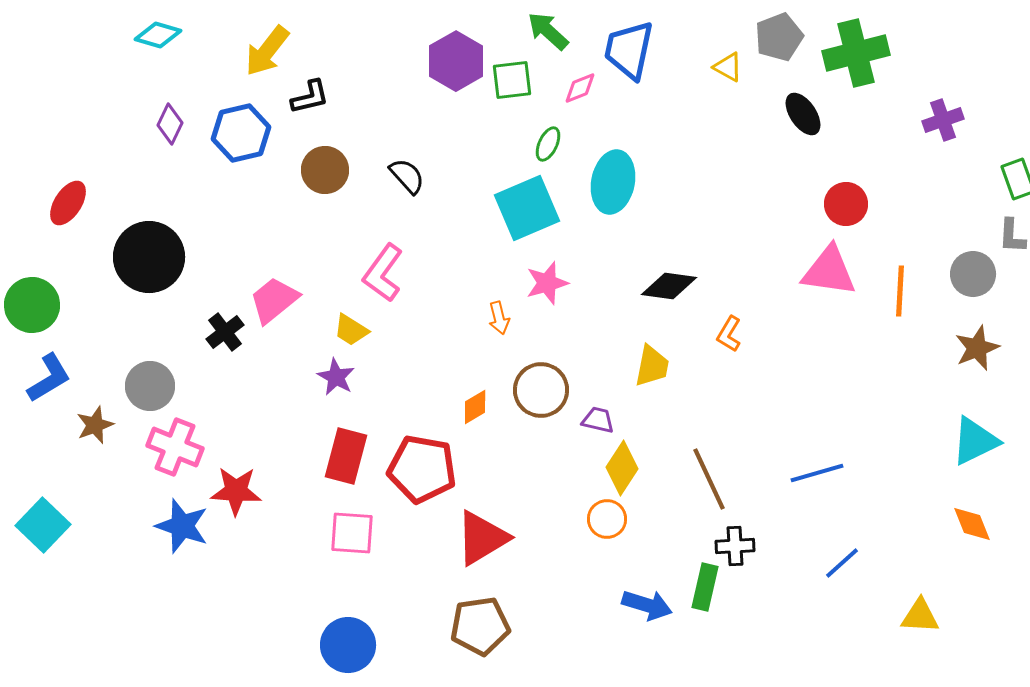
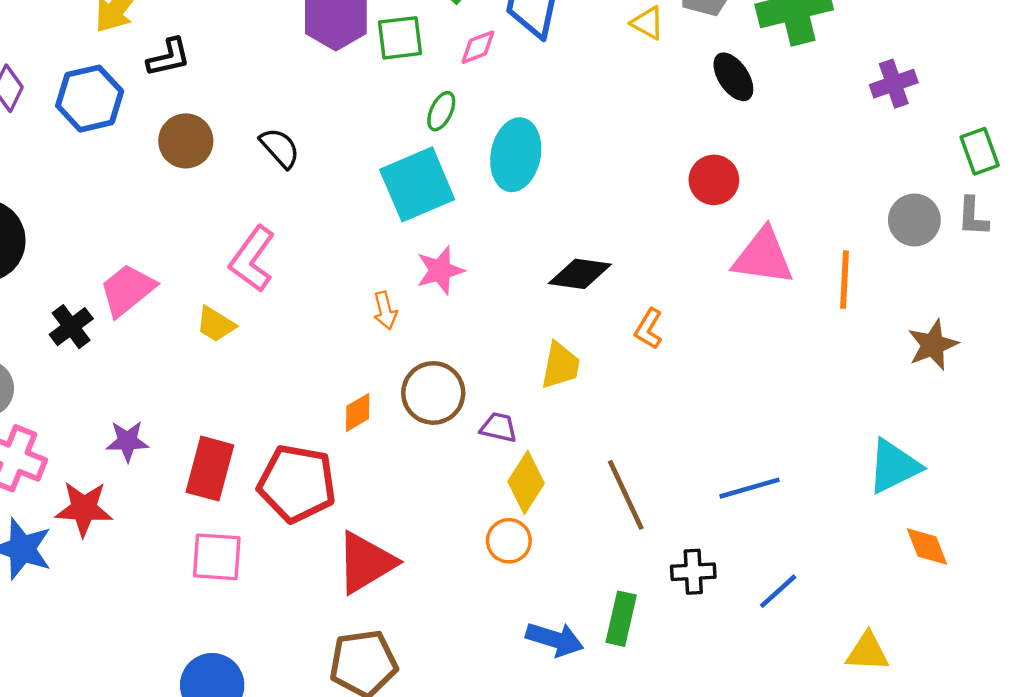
red circle: (846, 204) -> (714, 180), moved
gray circle: (973, 274) -> (914, 220), moved
purple star: (336, 377) -> (127, 441), moved, turned -30
cyan triangle: (975, 441) -> (894, 466), moved
black cross: (735, 546) -> (693, 572), moved

